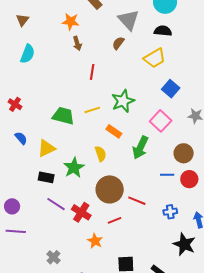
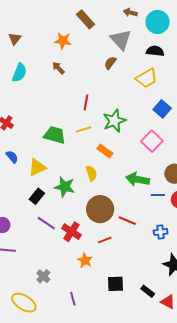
brown arrow: (77, 43) -> (58, 68), moved, turned 152
red line: (92, 72) -> (86, 102), moved
green arrow: (140, 148) -> (138, 179), moved, turned 75
green star: (74, 168) -> (65, 187), turned -30
black rectangle: (46, 177) -> (37, 196), turned -63

